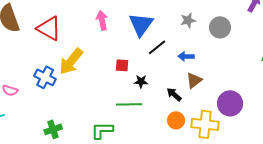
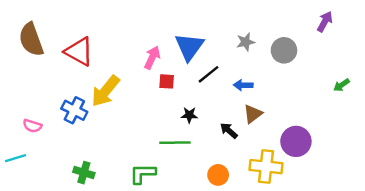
pink arrow: (102, 20) -> (152, 58), moved, turned 36
red square: (122, 65) -> (167, 81), moved
orange circle: (176, 120) -> (218, 175), moved
green cross: (53, 129) -> (84, 173), turned 36

